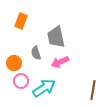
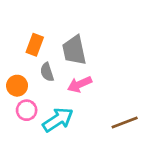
orange rectangle: (21, 21) -> (35, 45), moved
brown line: (93, 90) -> (125, 122), turned 60

